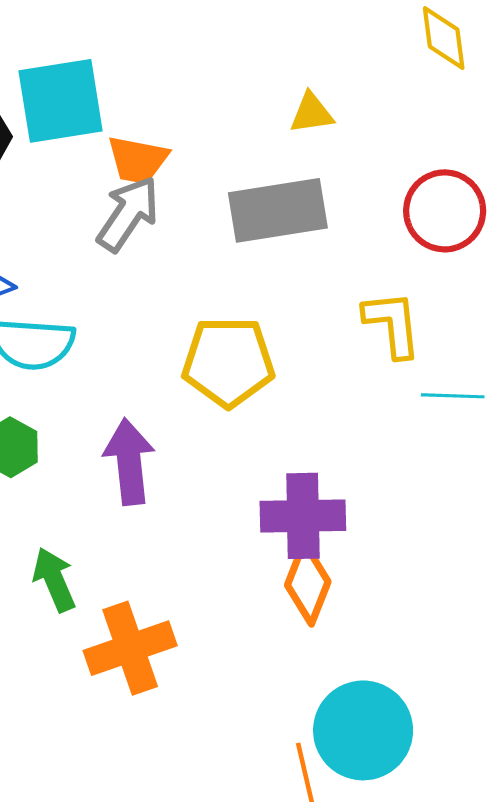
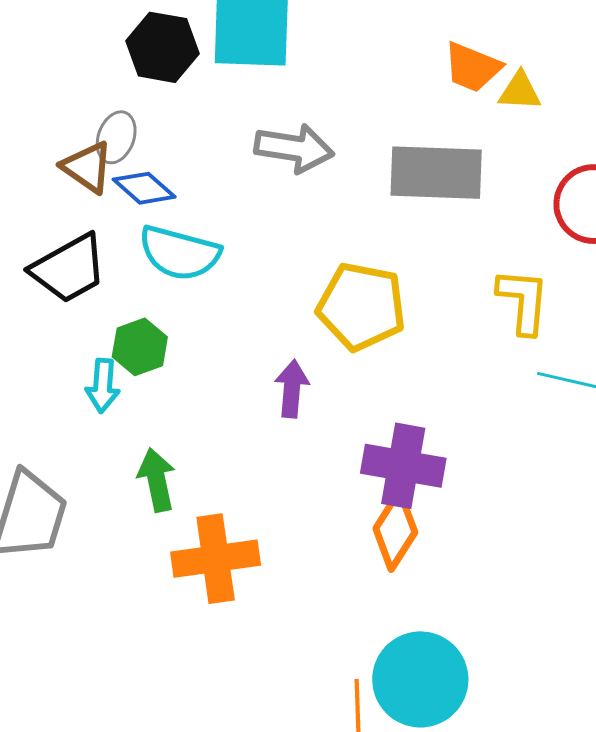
yellow triangle: (312, 113) -> (520, 91), moved
orange trapezoid: (138, 160) -> (472, 67), moved
gray arrow: (128, 214) -> (294, 148), turned 54
purple arrow: (129, 462) -> (292, 389), moved, size x0.7

